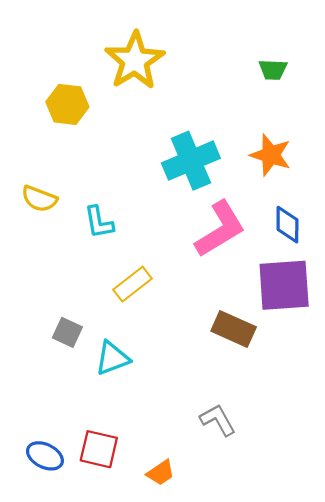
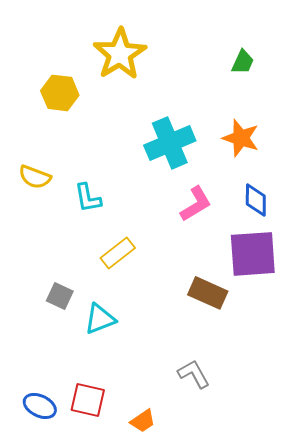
green trapezoid: (273, 70) -> (243, 62), turned -68
pink L-shape: (220, 229) -> (196, 204), size x0.7

